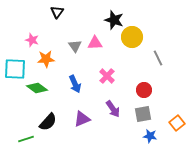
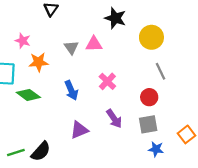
yellow circle: (132, 37) -> (151, 37), moved
gray line: (158, 58) -> (161, 71), moved
black semicircle: (48, 122) -> (41, 151), moved

